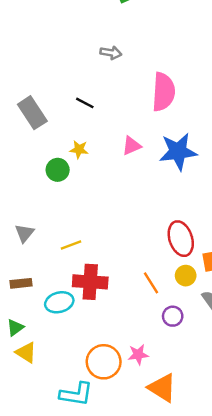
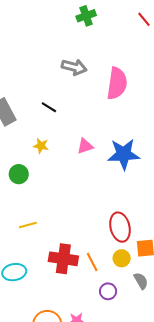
gray arrow: (111, 53) -> (74, 67), size x1.4
pink semicircle: (164, 92) -> (117, 83), moved
green circle: (58, 170) -> (19, 174), moved
red cross: (90, 282) -> (63, 259), moved

